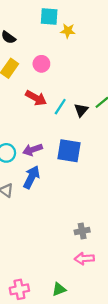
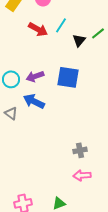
cyan line: (60, 107) -> (61, 25), moved
blue arrow: (32, 177) -> (34, 101), turned -90

